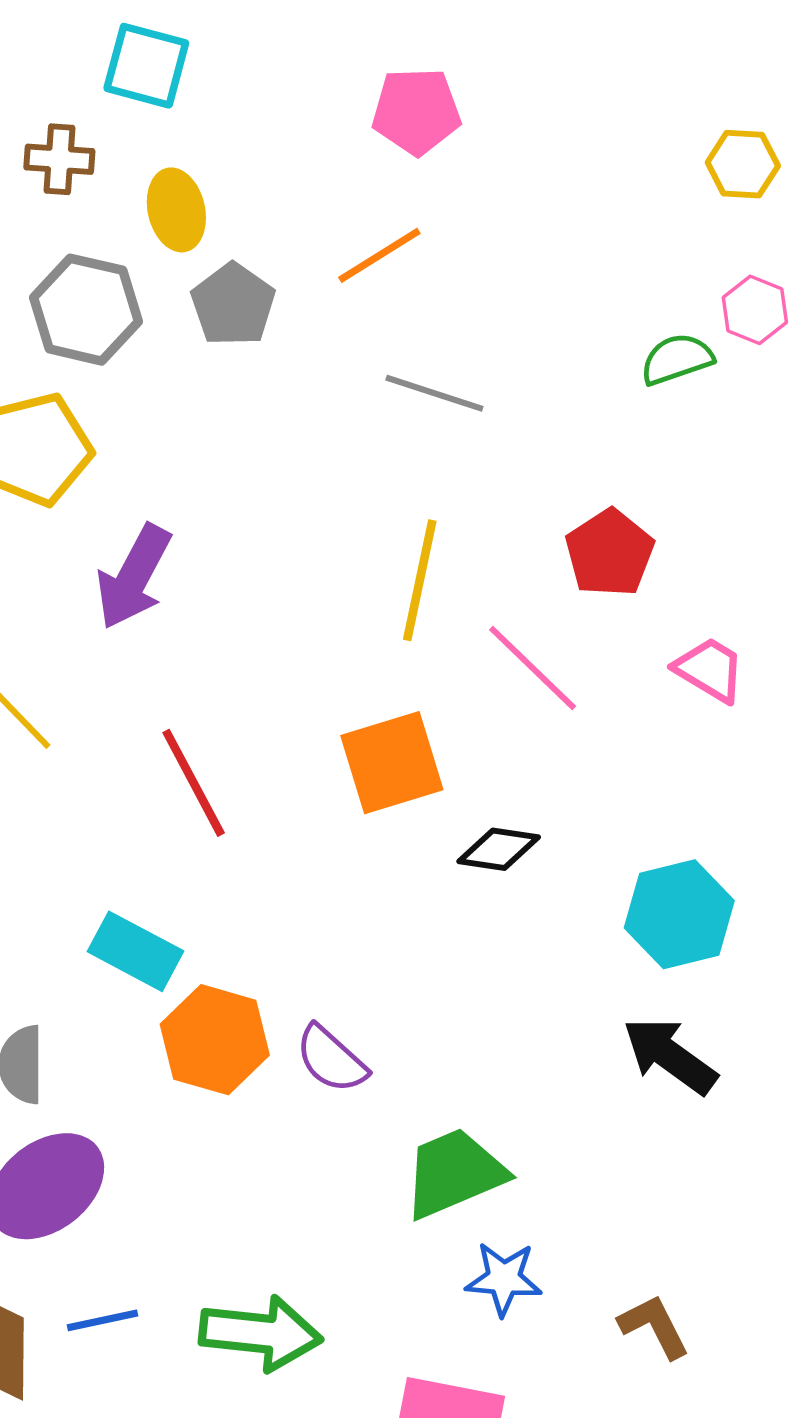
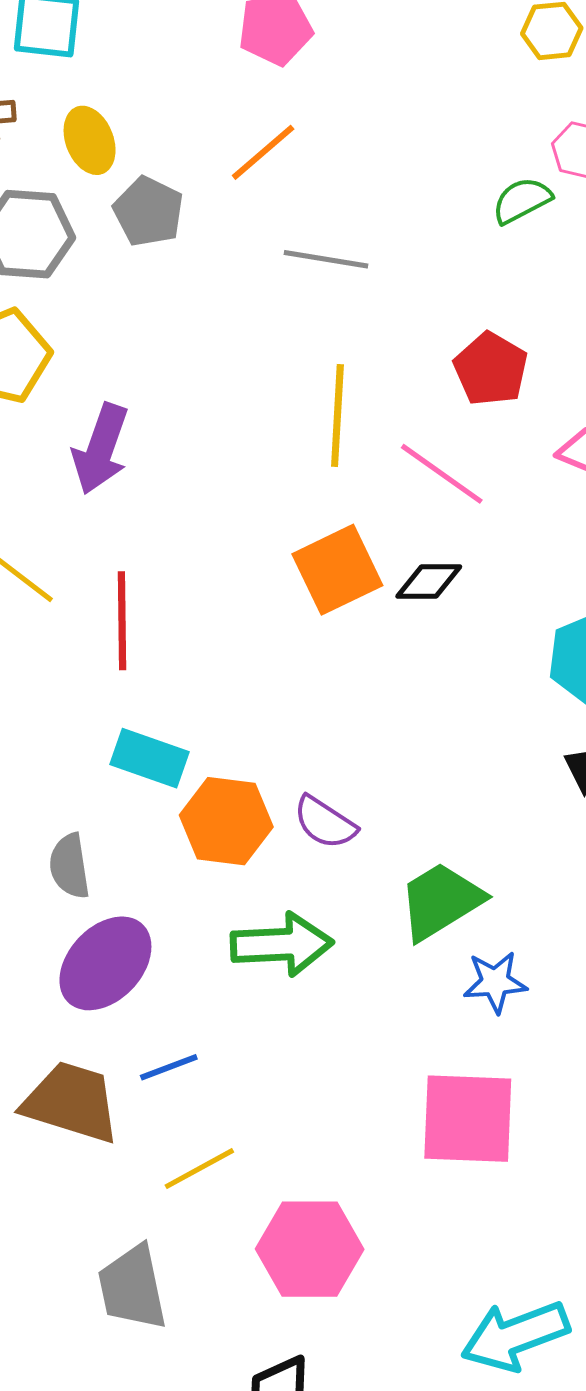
red line: (194, 783) -> (122, 621), moved, turned 36
black diamond: (499, 849) -> (429, 582), moved
green arrow: (261, 1333) -> (282, 944), moved

